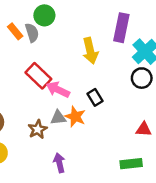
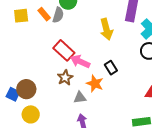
gray semicircle: (32, 33) -> (58, 15), turned 35
gray triangle: (58, 118) -> (80, 98), moved
brown star: (38, 129) -> (65, 78), moved

